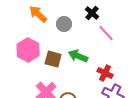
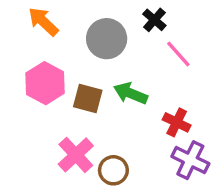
orange arrow: (38, 14) -> (43, 22), moved
gray circle: (64, 24) -> (107, 39), size x1.5

